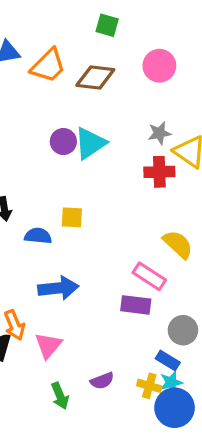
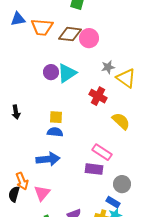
orange trapezoid: (48, 66) -> (42, 27), turned 50
pink circle: (159, 66) -> (89, 38), moved
red cross: (159, 172) -> (98, 96), moved, turned 30
blue semicircle: (38, 236) -> (55, 132), moved
yellow semicircle: (178, 244) -> (121, 121), moved

